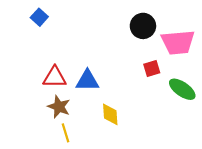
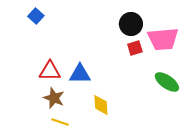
red square: (152, 68) -> (135, 48), moved
yellow line: (65, 133) -> (60, 122), turned -54

